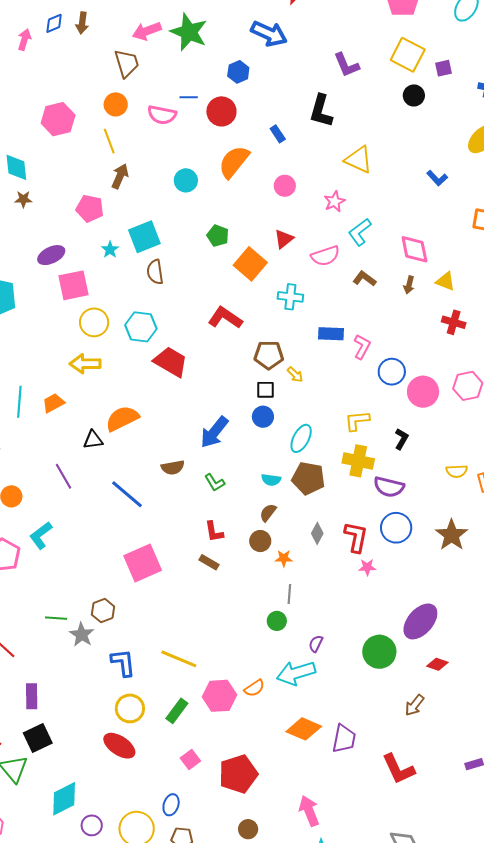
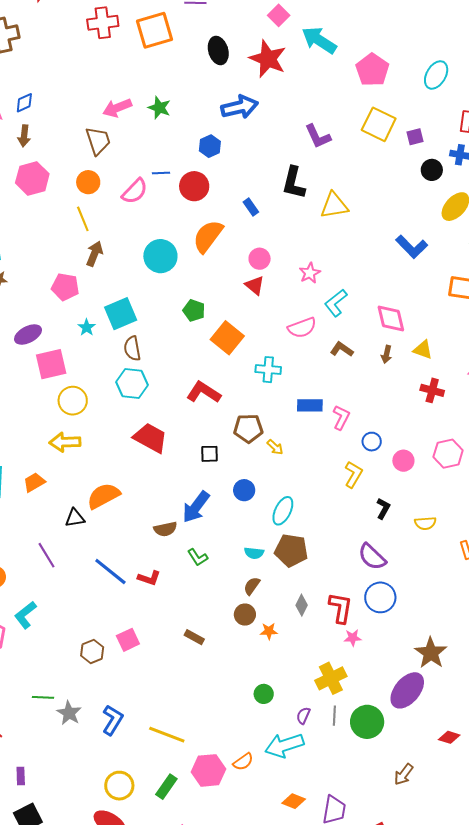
brown arrow: (82, 23) -> (24, 136), moved
green star: (189, 32) -> (159, 108), size x0.6
blue arrow: (269, 34) -> (240, 107), turned -36
black circle: (414, 95) -> (432, 170), moved
pink semicircle: (162, 115) -> (135, 191), turned -56
pink hexagon: (58, 119) -> (32, 178), moved
yellow triangle: (359, 160) -> (334, 206), moved, turned -32
blue L-shape: (437, 178) -> (412, 247), size x1.5
cyan circle: (186, 180) -> (160, 256), size x1.4
red triangle: (284, 239) -> (255, 285), moved, turned -40
cyan hexagon: (141, 327) -> (132, 384), moved
blue circle: (392, 372) -> (372, 442), size x0.7
black square: (265, 390) -> (209, 454), moved
pink circle: (423, 392) -> (403, 461), size x0.7
yellow L-shape: (357, 421) -> (353, 474), moved, turned 128
yellow cross: (358, 461) -> (331, 678), moved, turned -36
brown semicircle: (173, 467) -> (165, 529), moved
yellow semicircle: (457, 471) -> (425, 523), moved
purple semicircle: (389, 487) -> (372, 557), turned 32
red L-shape: (214, 532) -> (149, 578), moved, turned -60
brown star: (452, 535) -> (431, 653), moved
pink square: (143, 563) -> (128, 640), size x0.6
gray line: (289, 594) -> (334, 716), moved
brown hexagon: (103, 611) -> (92, 651), moved
blue L-shape: (123, 663) -> (113, 720), moved, turned 40
red diamond: (437, 664) -> (449, 737), moved
purple rectangle: (32, 696) -> (21, 776), size x0.7
orange diamond: (304, 729) -> (294, 801), size x0.7

